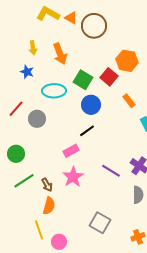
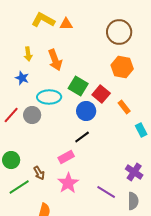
orange triangle: (71, 18) -> (66, 24), turned -32
brown circle: (94, 26) -> (119, 32), moved
red square: (109, 77) -> (101, 94), moved
gray circle: (37, 119) -> (32, 115), moved
purple line: (111, 171) -> (106, 192), moved
brown arrow: (47, 185) -> (39, 173), moved

